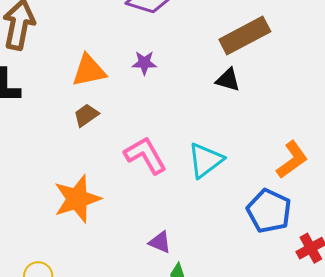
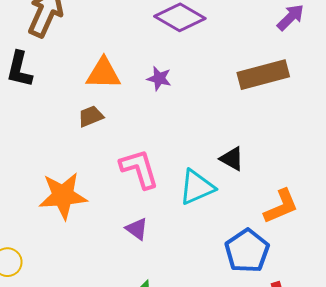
black triangle: (228, 80) -> (232, 159), moved
purple triangle: (160, 242) -> (137, 229), moved

